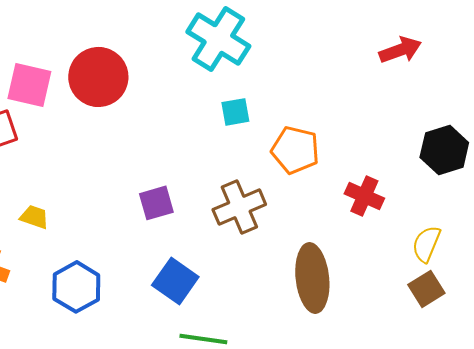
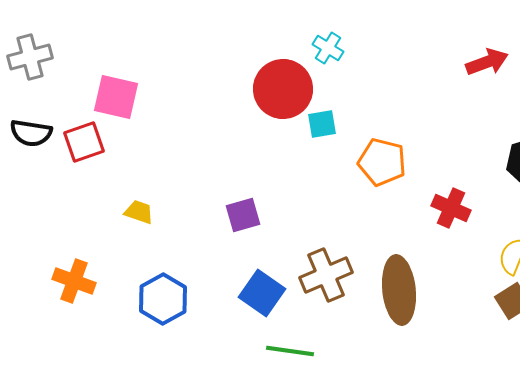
cyan cross: (218, 39) -> (328, 48), moved, size x0.5
red circle: (98, 77) -> (283, 89), moved
brown cross: (239, 207) -> (326, 275), moved
yellow trapezoid: (34, 217) -> (139, 212), moved

